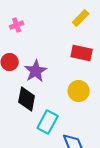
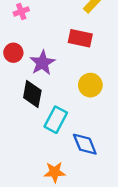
red rectangle: (82, 53) -> (80, 38), moved

